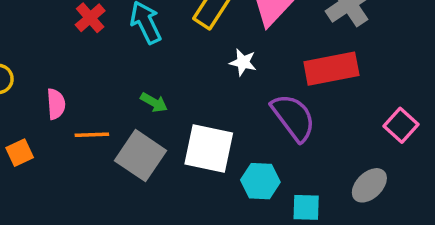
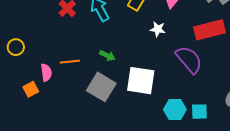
pink semicircle: (56, 104) -> (46, 73), moved
orange line: (92, 135) -> (70, 62), moved
cyan hexagon: (260, 181) -> (175, 109), moved

